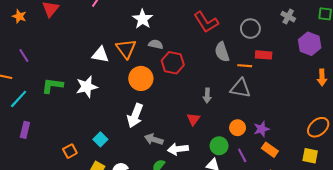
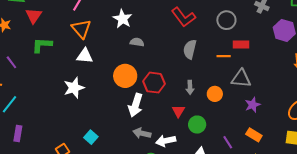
orange triangle: (126, 49) -> (81, 29), moved
gray semicircle: (222, 52) -> (190, 49), moved, turned 36
red hexagon: (173, 63) -> (154, 83), moved
green L-shape: (52, 85) -> (42, 45), moved
gray triangle: (240, 88) -> (241, 78), moved
white arrow: (135, 116) -> (136, 105), moved
orange circle: (238, 128) -> (215, 94), moved
purple star: (261, 129) -> (253, 105), moved
green circle: (219, 146) -> (197, 125), moved

